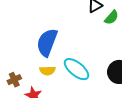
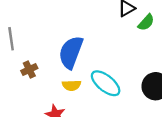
brown cross: (14, 80) -> (29, 70), moved

